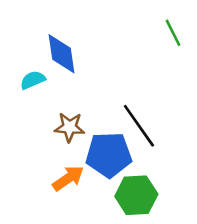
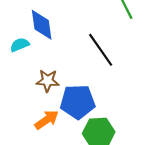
black line: (139, 126) -> (101, 50), moved

